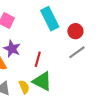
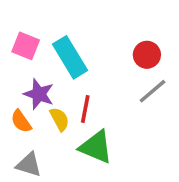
cyan rectangle: (50, 19) -> (70, 57), moved
yellow semicircle: (24, 87) -> (59, 119), moved

